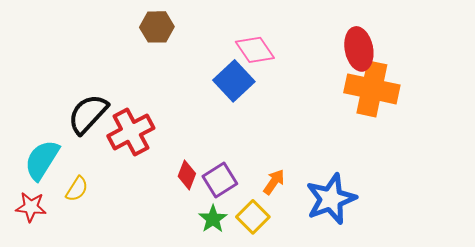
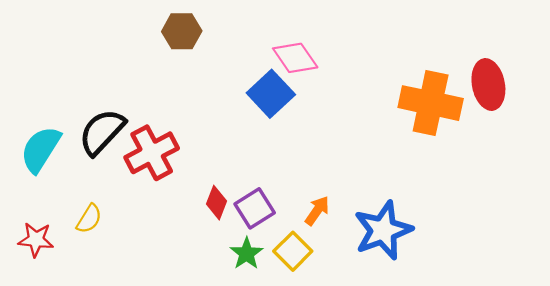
red ellipse: (359, 49) -> (488, 84), moved
cyan semicircle: (42, 160) -> (41, 149), moved

